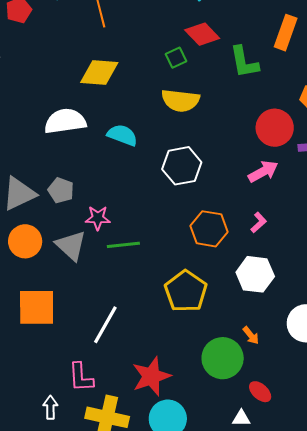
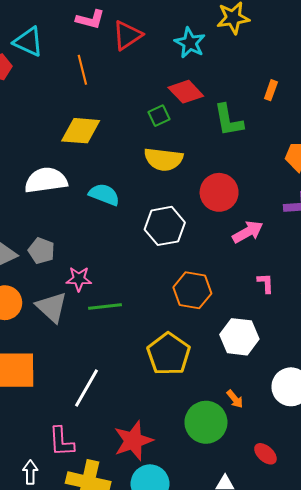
orange rectangle: (286, 33) -> (271, 90), size x0.6
red circle: (275, 128) -> (219, 192), moved
pink L-shape: (259, 222) -> (265, 283), moved, turned -50
red ellipse: (260, 392) -> (265, 454), moved

